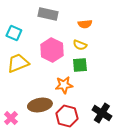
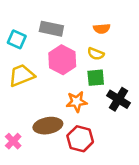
gray rectangle: (48, 14) -> (51, 29), moved
black cross: (102, 113) -> (118, 99), moved

